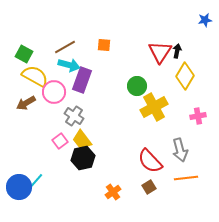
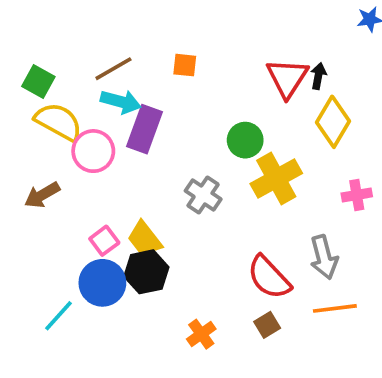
brown arrow: (26, 103) -> (42, 195), moved
gray cross: (74, 116) -> (203, 195), moved
blue circle: (19, 187) -> (102, 283), moved

